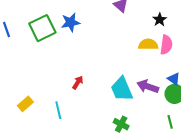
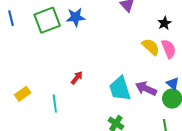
yellow semicircle: (148, 44) -> (151, 47), turned 36
pink semicircle: (166, 45) -> (169, 49), turned -36

